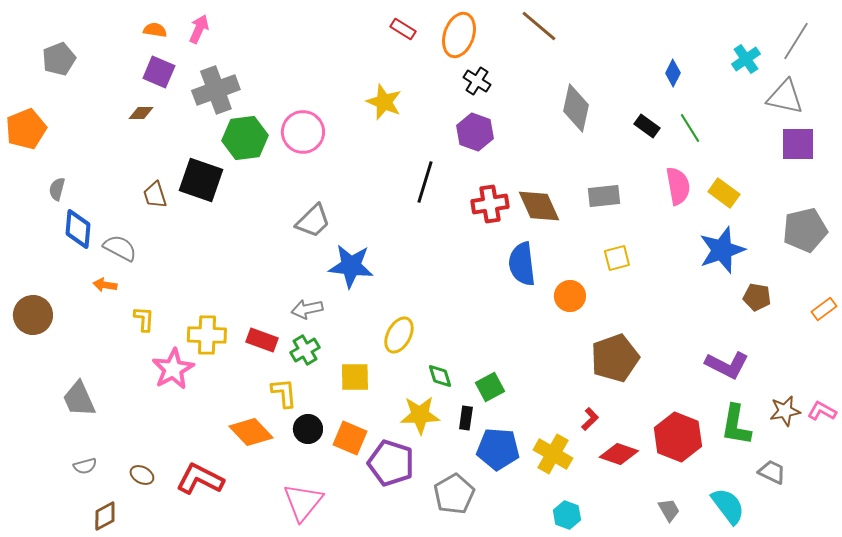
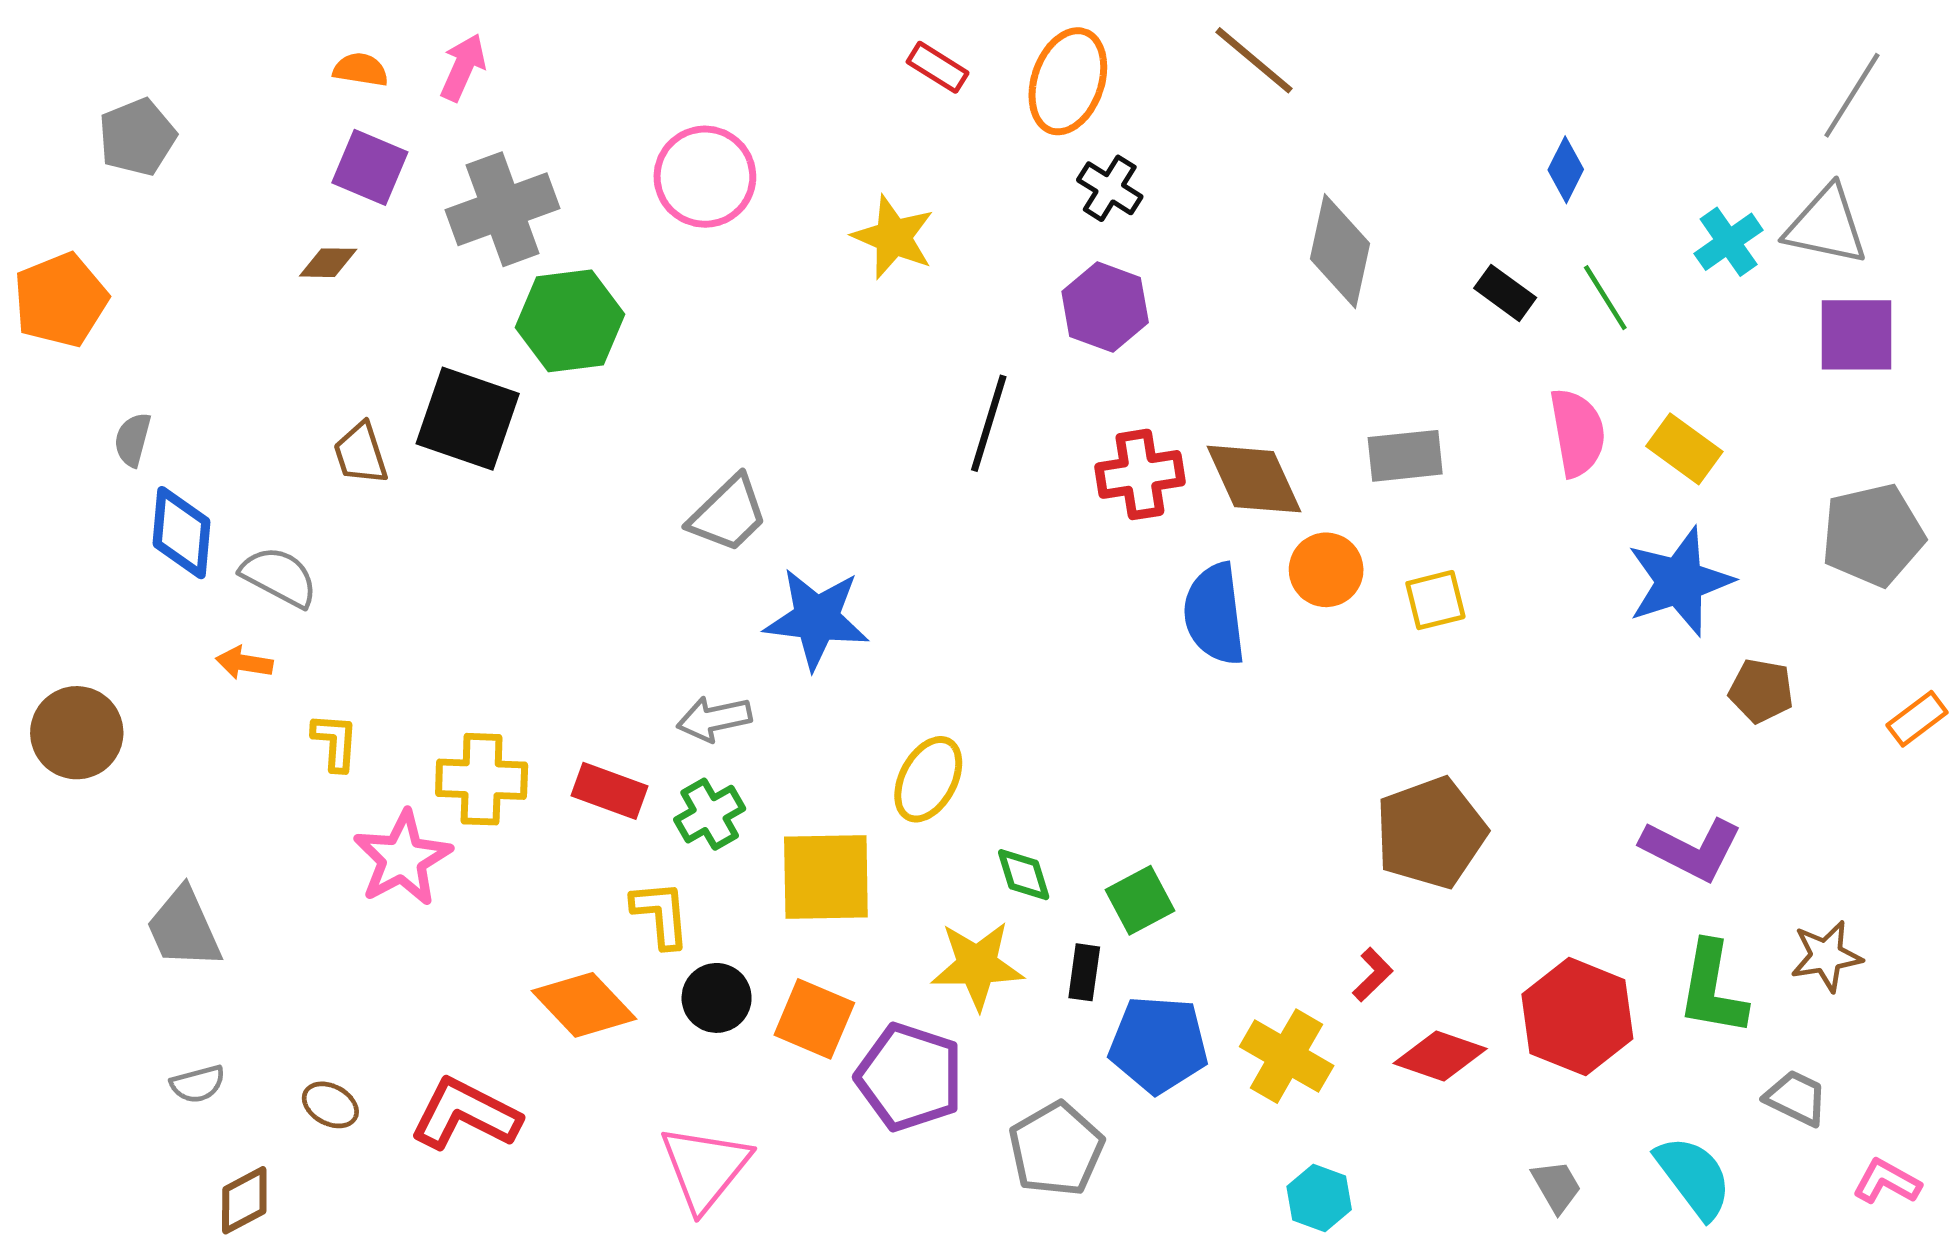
cyan cross: (746, 59) -> (1729, 242), moved
pink circle: (303, 132) -> (705, 177), moved
orange circle: (570, 296) -> (1326, 570), moved
yellow square: (355, 377) -> (826, 877), size x1.4
pink L-shape: (822, 411) -> (1887, 1182), moved

